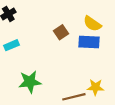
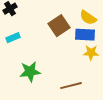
brown square: (61, 32) -> (59, 26), size x1.5
yellow star: (95, 87) -> (91, 53), moved

